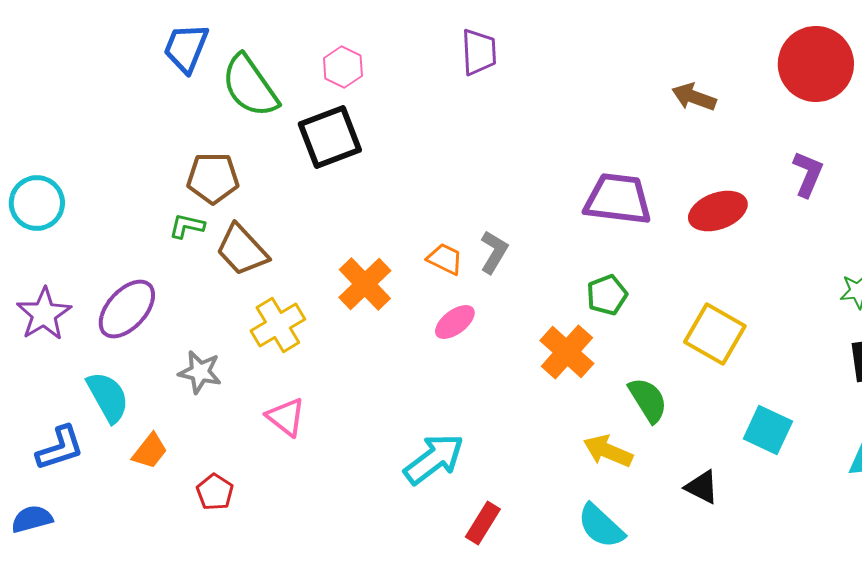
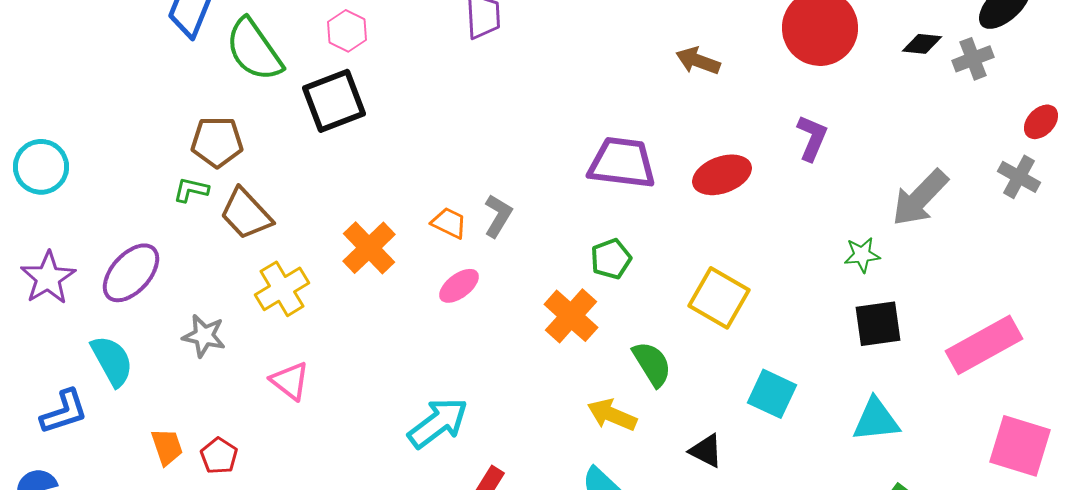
orange trapezoid: (150, 451) -> (167, 447), moved, turned -57

